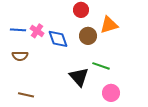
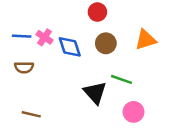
orange triangle: (109, 25) -> (146, 40), moved

